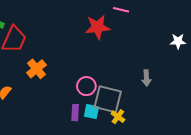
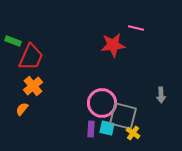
orange cross: (37, 69) -> (33, 86), moved
pink circle: (86, 86) -> (102, 103), size x1.5

